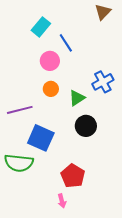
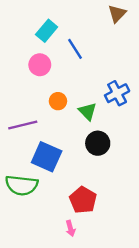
pink circle: (50, 61) -> (40, 65), moved
green triangle: (77, 98) -> (88, 111), turned -42

